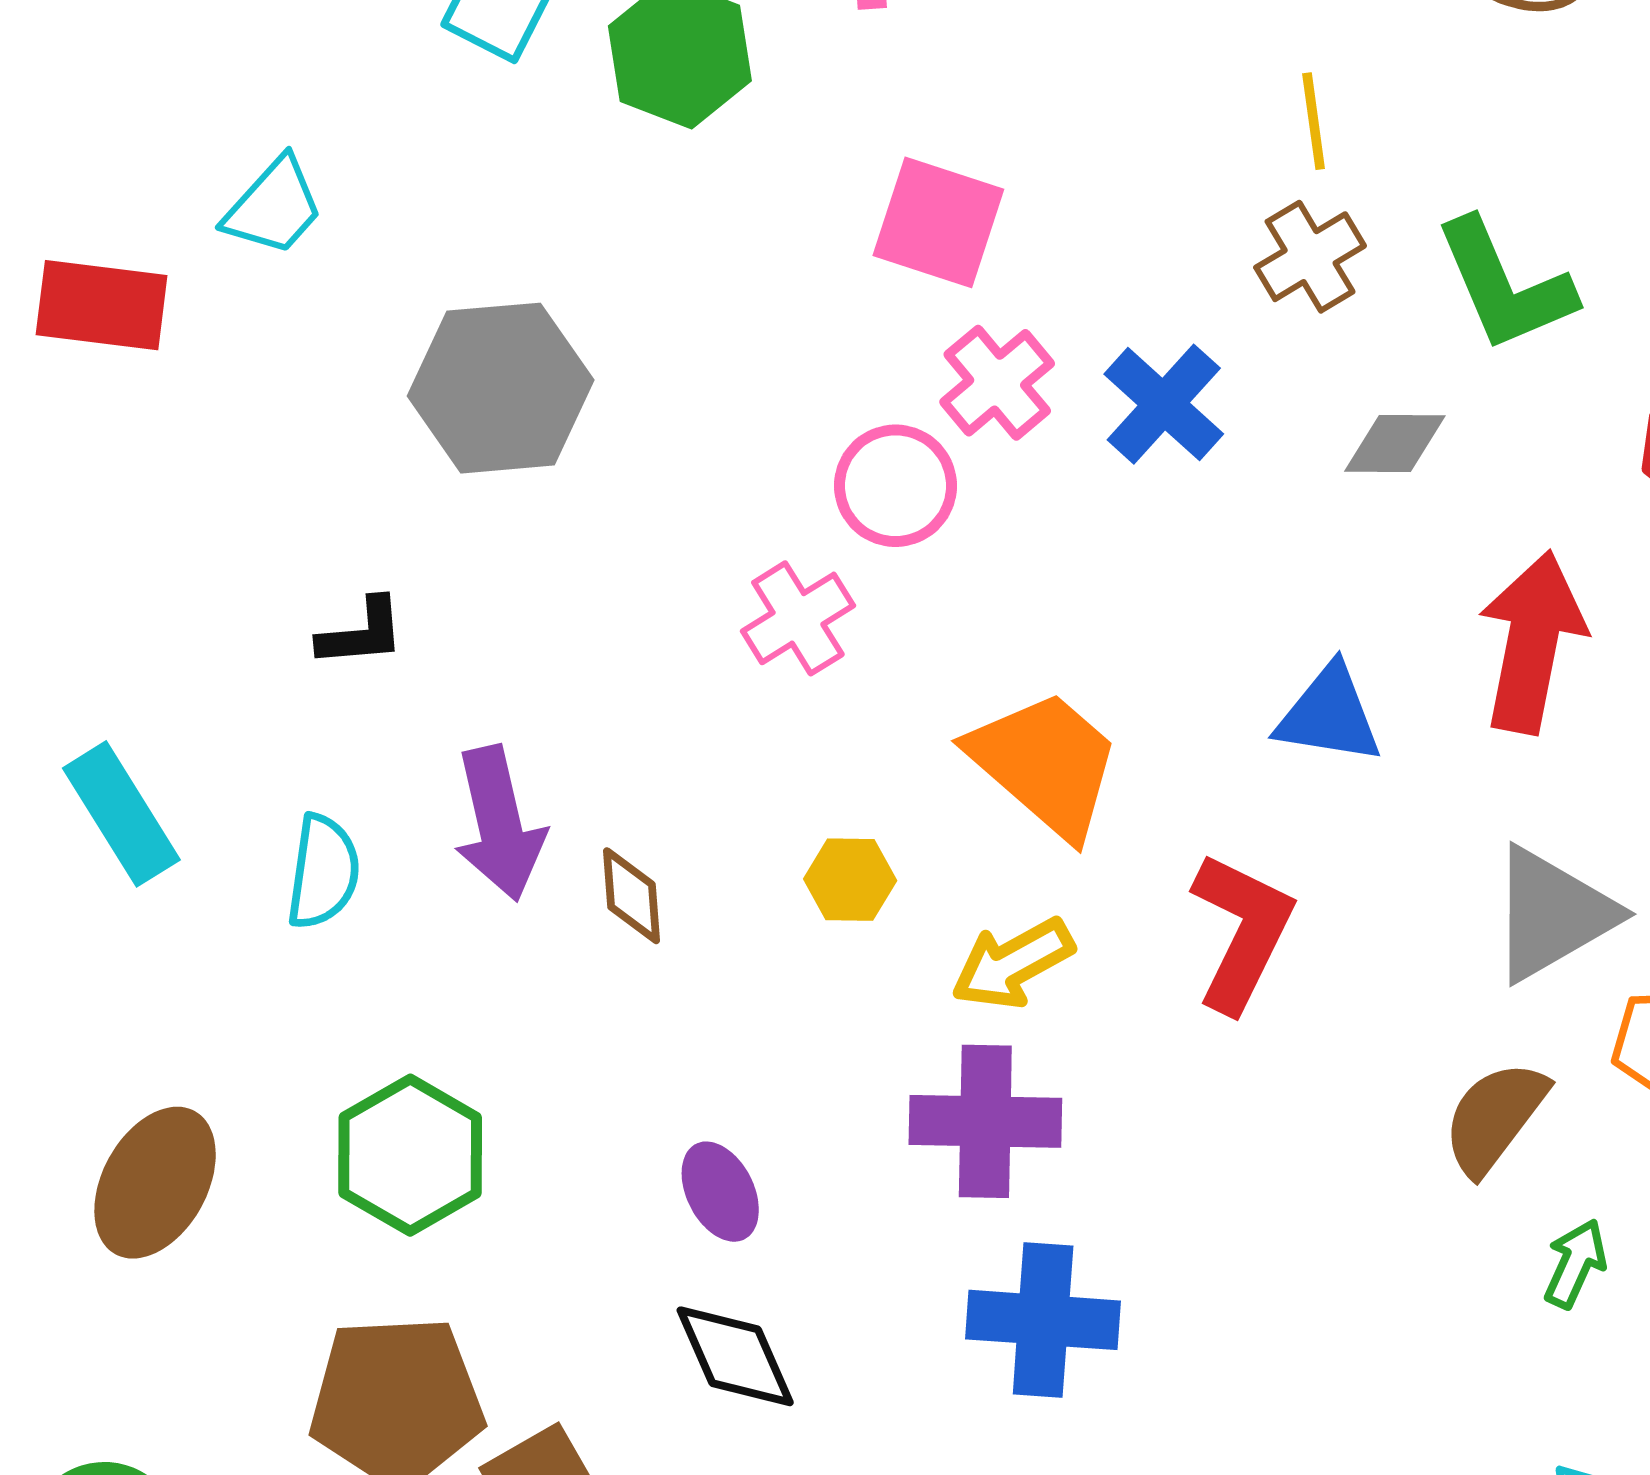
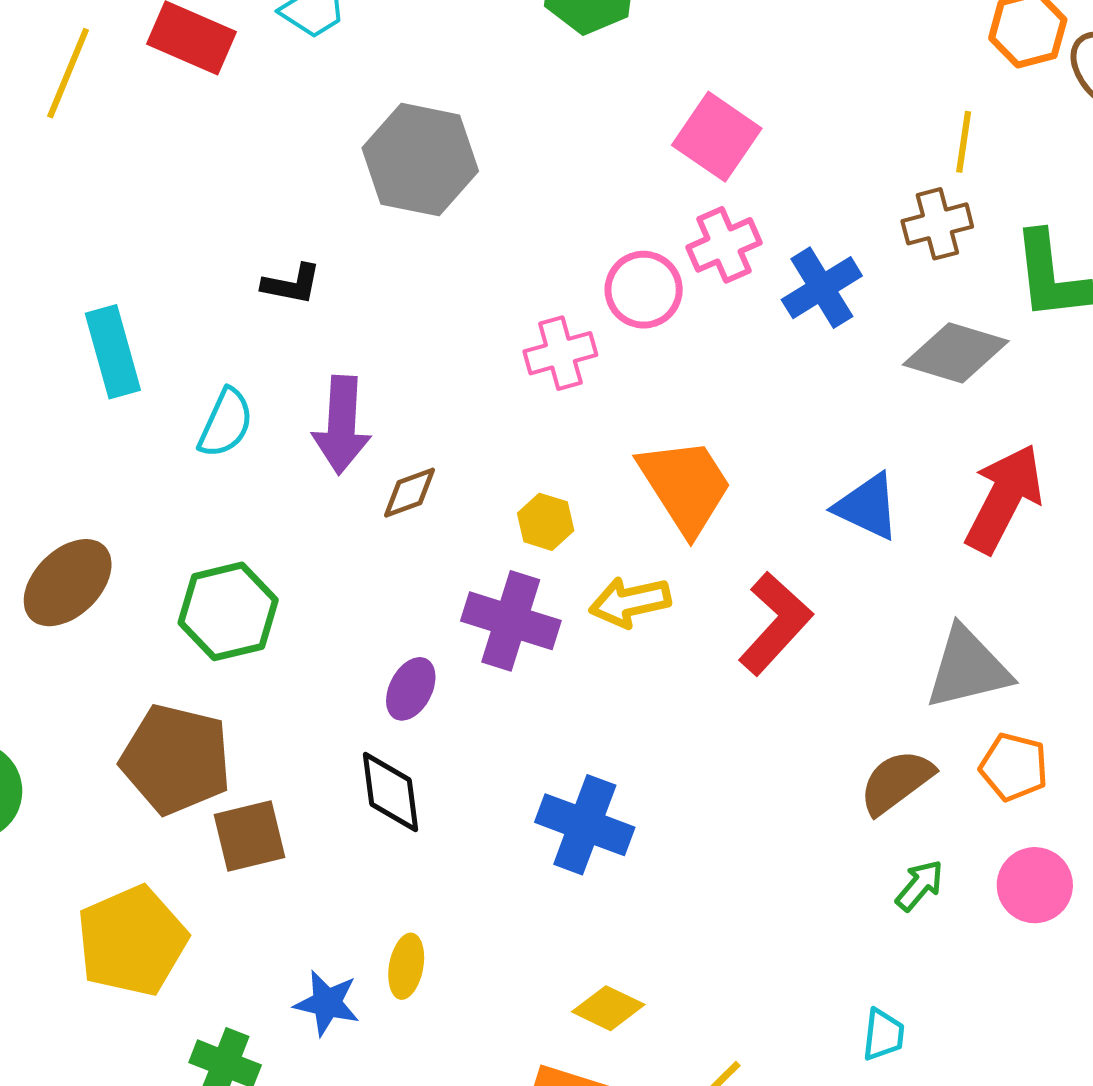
gray diamond: (1395, 443) -> (956, 353), size x1.5
brown diamond: (631, 896) -> (409, 493), turned 58
purple cross: (985, 1121) -> (511, 621), moved
purple ellipse: (720, 1192) -> (411, 689), turned 38

